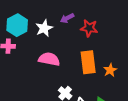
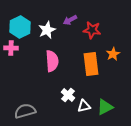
pink semicircle: (49, 59) -> (52, 61), turned 75
orange star: (110, 70) -> (113, 54), moved

